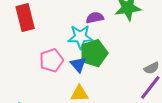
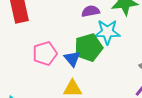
cyan star: (80, 37) -> (107, 32), moved

